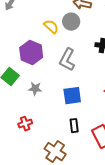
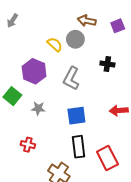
red cross: (25, 124) -> (28, 145), turned 32
black rectangle: (74, 126) -> (78, 147), size x1.5

